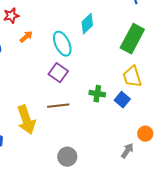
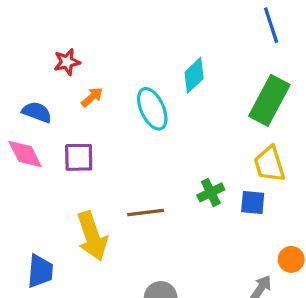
purple square: (58, 73) -> (79, 157), moved, turned -36
green cross: (97, 94) -> (211, 192), turned -35
blue square: (122, 100) -> (253, 202), turned -35

